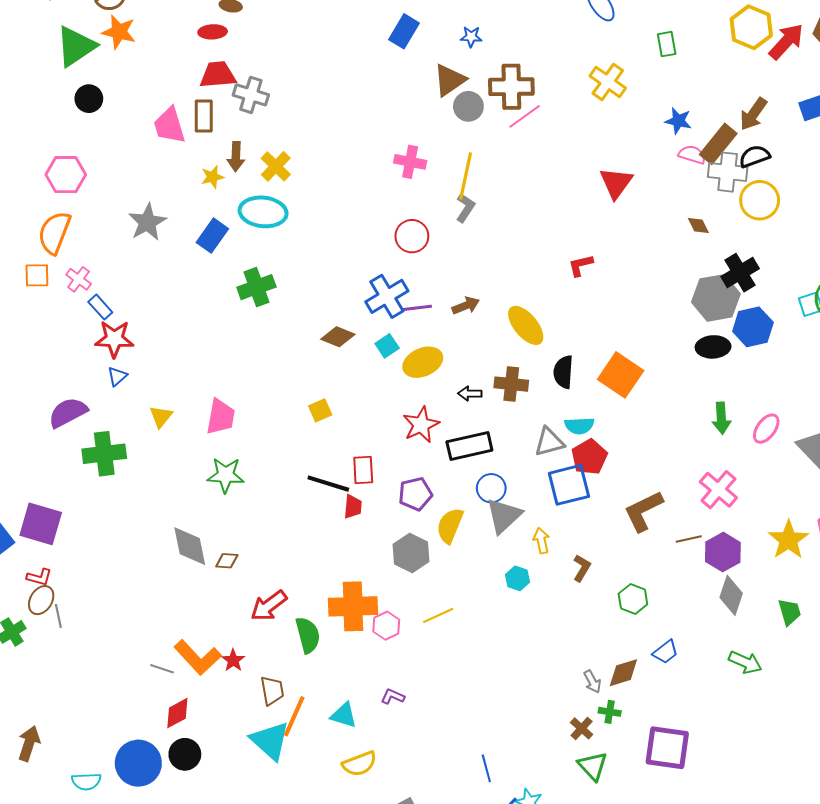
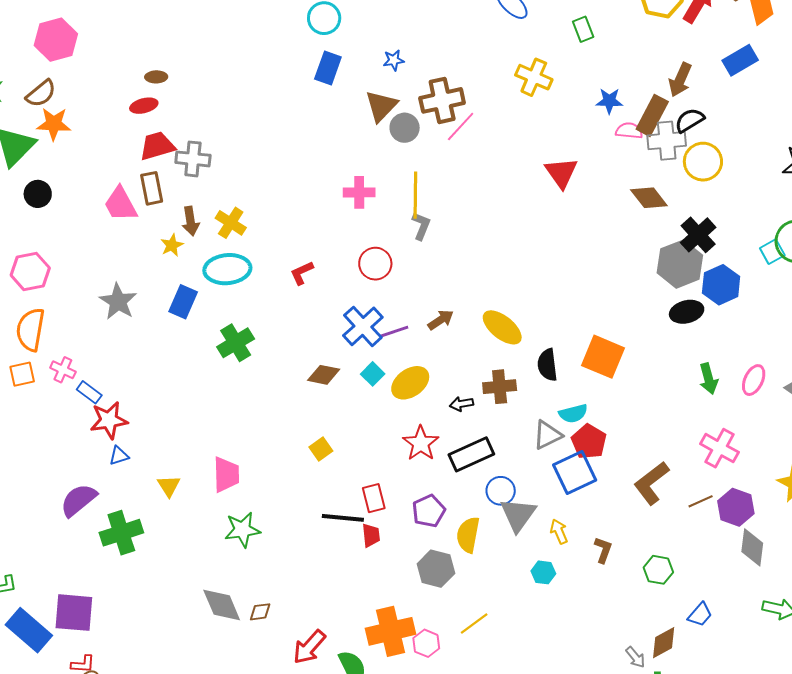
brown diamond: (698, 226) -> (649, 198), size x1.6
red L-shape: (581, 265) -> (302, 273), moved
blue triangle: (117, 376) -> (119, 456), turned 35

